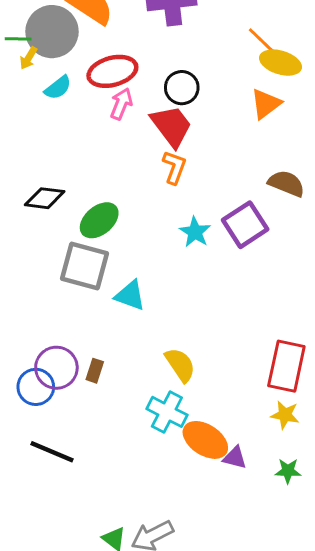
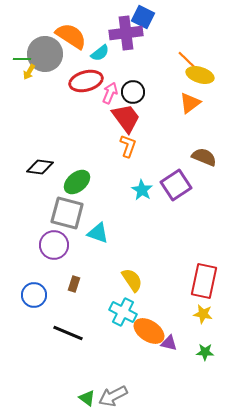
cyan semicircle: (58, 88) -> (100, 53), moved
pink arrow: (121, 104) -> (110, 93), moved
purple circle: (56, 368) -> (54, 245), moved
black line: (52, 452) -> (68, 333), moved

